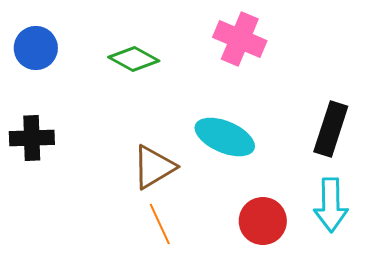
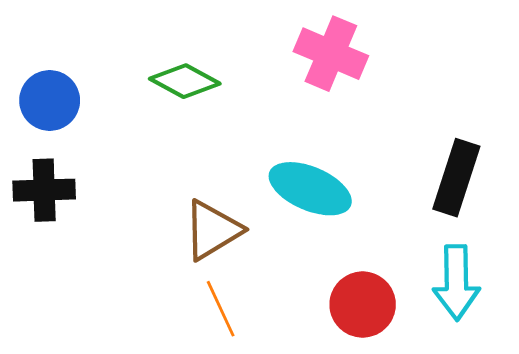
blue circle: (36, 48) -> (50, 100), moved

